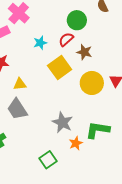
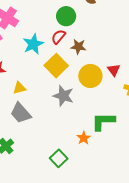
cyan star: (40, 43) -> (33, 44), size x1.5
gray star: (62, 122) -> (63, 96), moved

